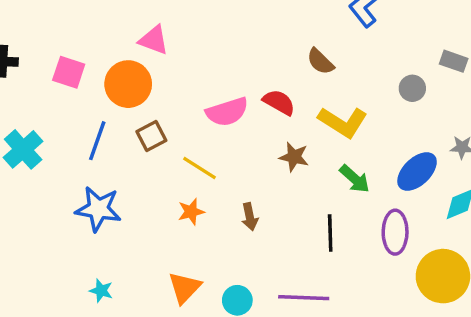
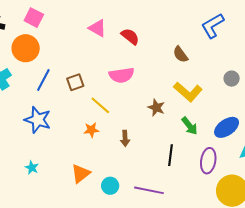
pink triangle: (154, 40) -> (97, 28), moved
pink square: (69, 72) -> (34, 18), moved
orange circle: (128, 84) -> (26, 48), moved
red semicircle: (279, 102) -> (130, 36), moved

